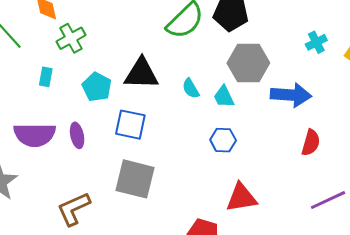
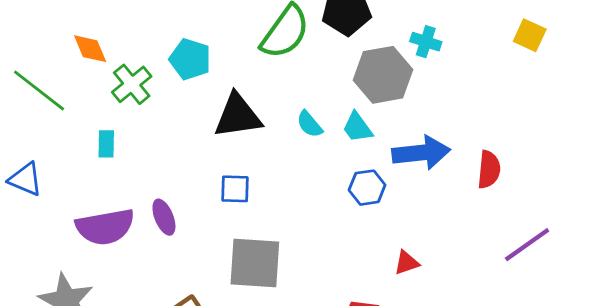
cyan cross: (316, 42) -> (426, 42), moved, turned -35
cyan pentagon: (97, 87) -> (190, 59), moved
blue arrow: (291, 95) -> (421, 153), moved
blue square: (130, 125) -> (235, 189), size x0.7
red triangle: (241, 198) -> (407, 263), size x0.6

